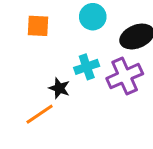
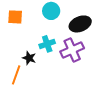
orange line: (40, 114) -> (16, 75), turned -36

